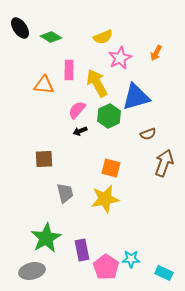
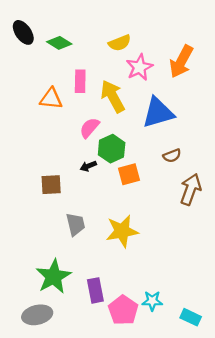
orange arrow: (156, 53) -> (181, 62), size x1.8
green hexagon: (109, 116) -> (112, 149), moved
black arrow: (80, 131) -> (88, 166), moved
orange square: (111, 168) -> (129, 174), moved, turned -30

